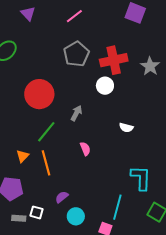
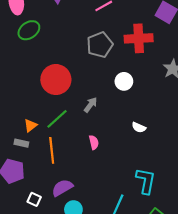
red cross: (114, 60) -> (139, 38), moved
orange triangle: (23, 156) -> (30, 125), moved
purple semicircle: (62, 197) -> (62, 188), size x1.5
gray rectangle: (19, 218) -> (21, 143), moved

